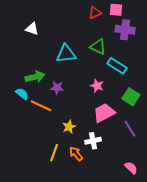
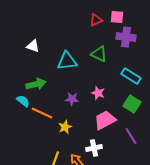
white triangle: (32, 29) -> (33, 46), moved
cyan rectangle: (117, 66) -> (131, 76), moved
purple star: (57, 88) -> (72, 99), moved
yellow star: (69, 127) -> (65, 127), moved

